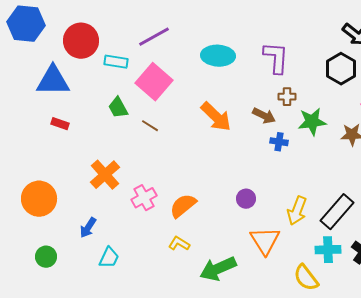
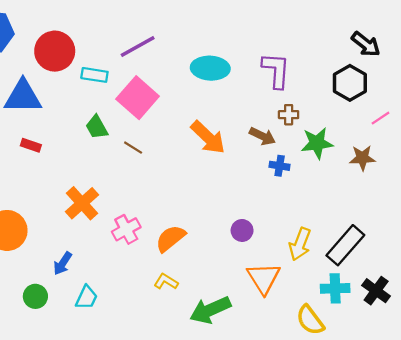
green circle: (46, 257) -> (35, 296), moved

